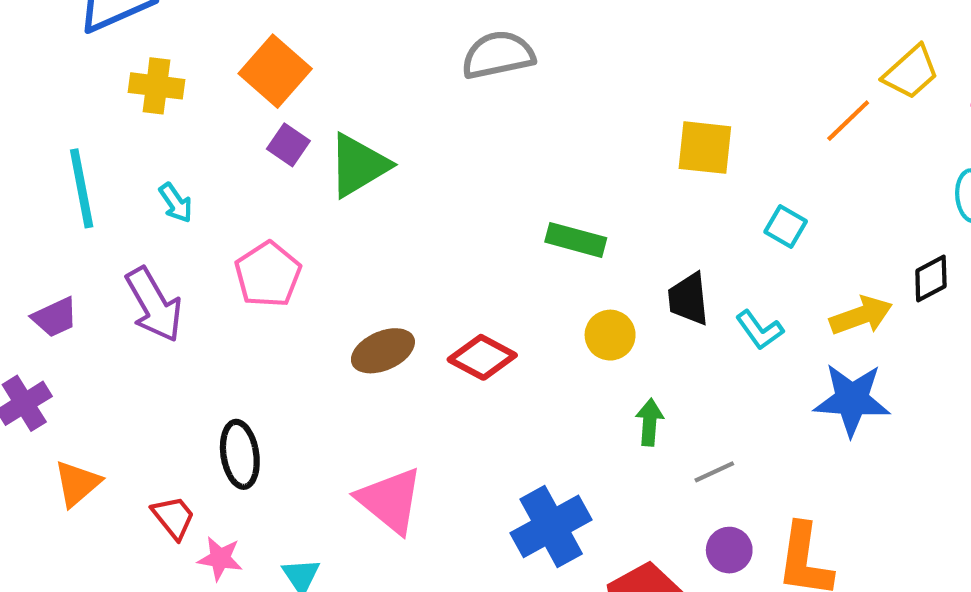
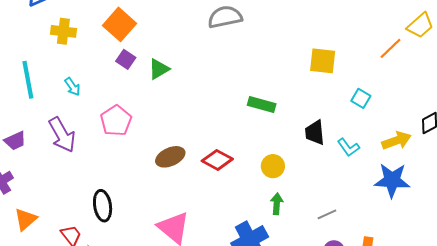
green triangle: (358, 165) -> (159, 69), size x0.7
yellow circle: (610, 335) -> (273, 166), moved
green arrow: (650, 422) -> (277, 204), moved

